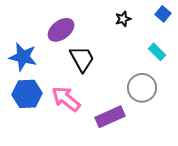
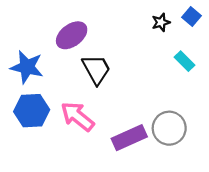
black star: (123, 19) -> (161, 22), moved
gray circle: (142, 88) -> (169, 128), moved

